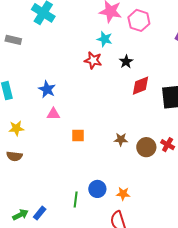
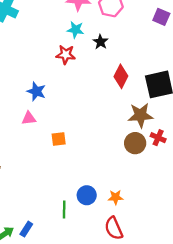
black star: (126, 62) -> (100, 42), moved
red diamond: (140, 86) -> (121, 76), turned -35
blue star: (47, 89) -> (36, 91), moved
brown star: (121, 139) -> (140, 115), moved, size x1.6

